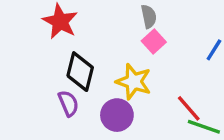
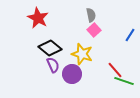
black diamond: (80, 72) -> (50, 48), turned -65
purple semicircle: (68, 103) -> (53, 65), moved

